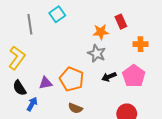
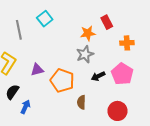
gray star: (97, 53) -> (85, 54), turned 30
purple triangle: (46, 83) -> (37, 70), moved
black semicircle: (19, 88) -> (12, 92), turned 70
brown semicircle: (75, 108) -> (81, 102), moved, turned 72

